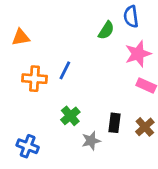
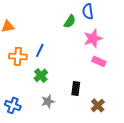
green cross: (70, 116) -> (41, 75), moved
brown cross: (145, 127) -> (98, 105), moved
gray star: (91, 141) -> (48, 101), moved

